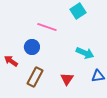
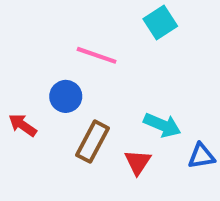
cyan arrow: (85, 53) -> (162, 125), moved
brown rectangle: (35, 77) -> (92, 142), moved

